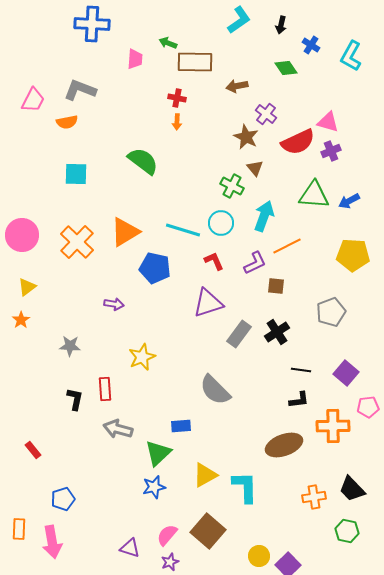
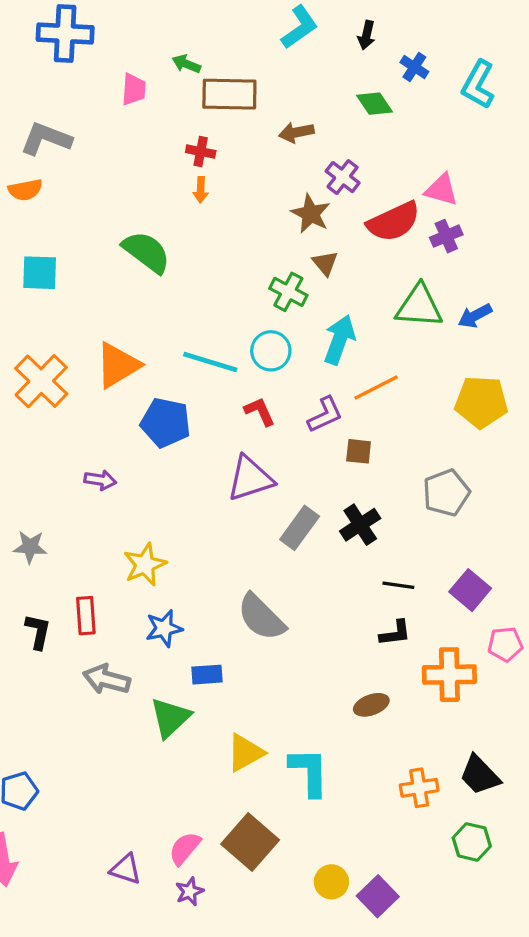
brown ellipse: (284, 445) -> (371, 705), size x0.6
blue star: (154, 487) -> (164, 628), moved

